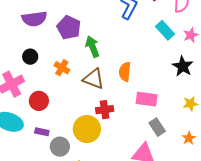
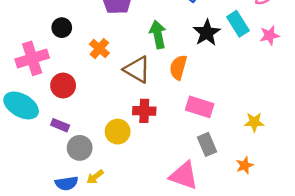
green arrow: (92, 47) -> (158, 34), moved
black star: (183, 66) -> (207, 33), moved
yellow circle: (87, 129) -> (118, 132), size x0.7

